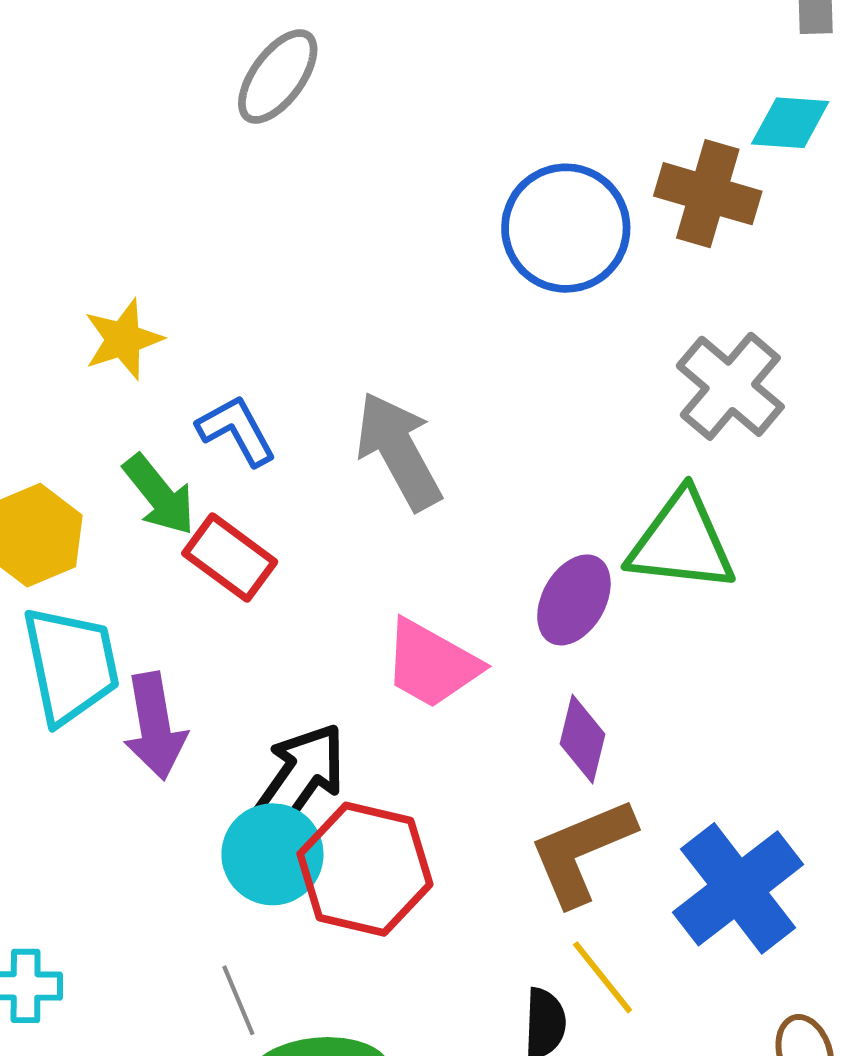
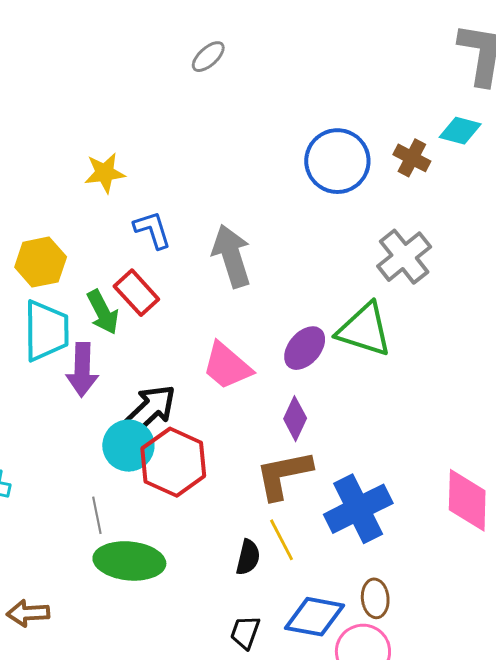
gray ellipse: (278, 76) -> (208, 57), size x0.7
brown cross: (708, 194) -> (412, 158), size x0.7
green arrow: (159, 495) -> (103, 312), moved

